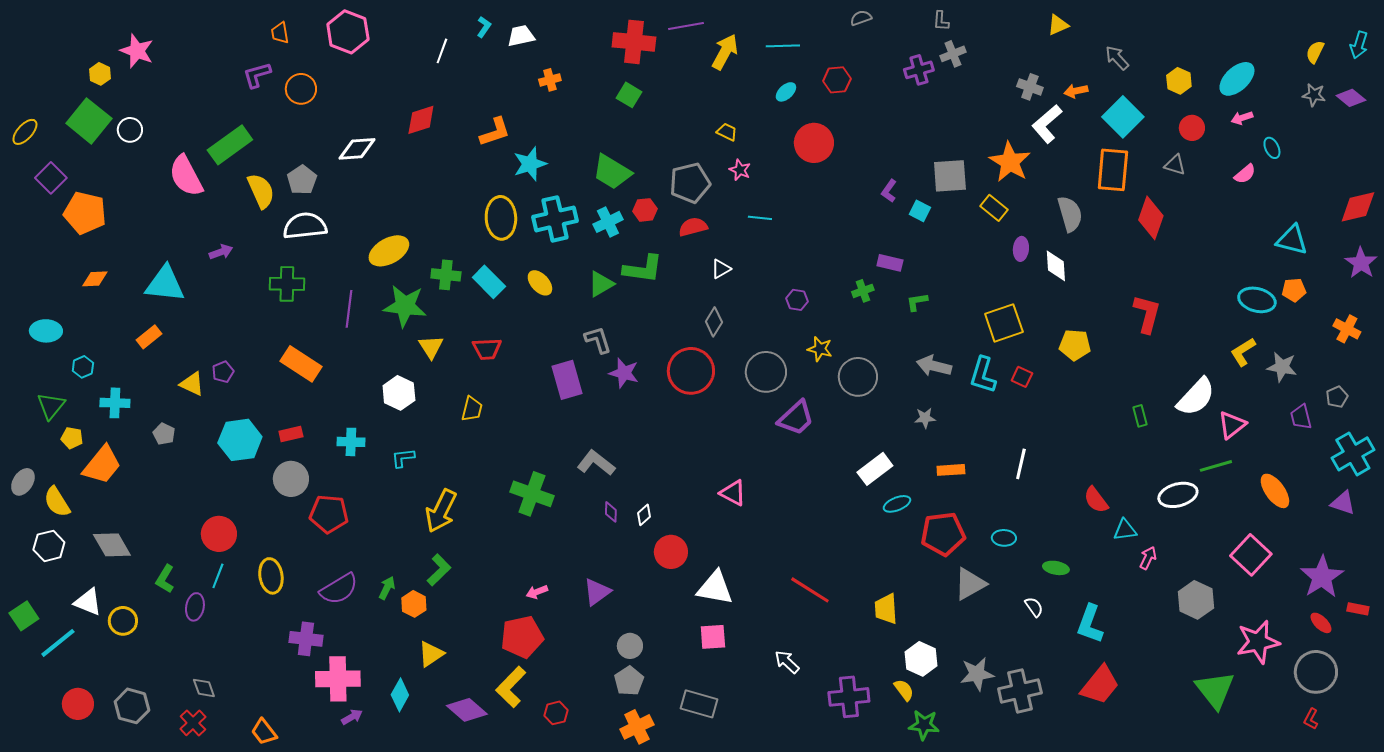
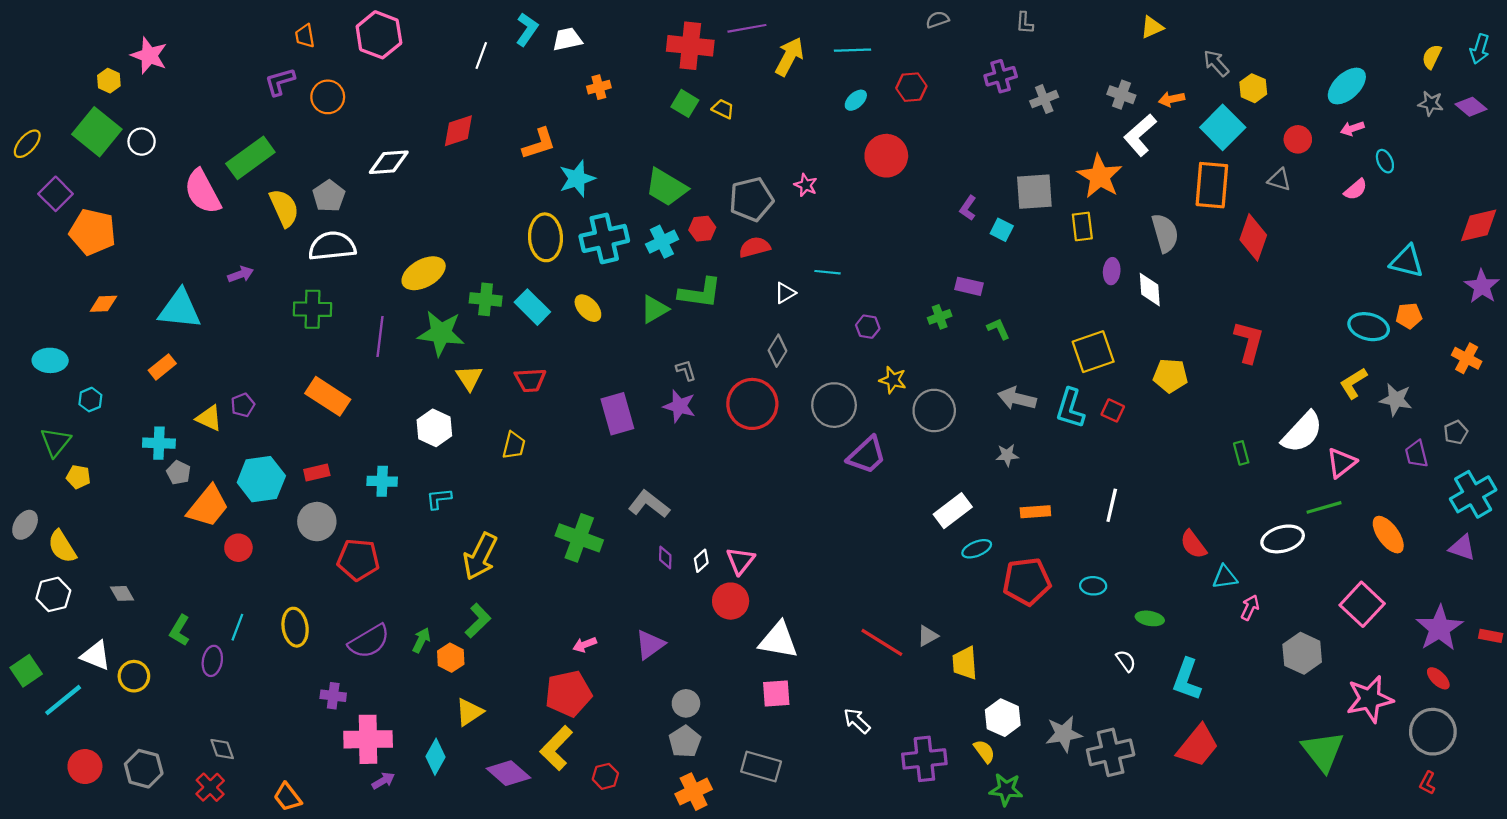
cyan L-shape: (484, 27) -> (527, 29), size x1.4
gray cross: (953, 54) -> (1044, 99), moved
yellow hexagon: (1179, 81) -> (1253, 88), moved
yellow trapezoid: (727, 132) -> (723, 109), moved
yellow rectangle: (994, 208) -> (1082, 226), turned 44
cyan line: (760, 218) -> (827, 272), moved
green L-shape: (917, 302) -> (998, 329), turned 75
gray L-shape: (598, 340) -> (686, 370), moved, size x0.7
cyan cross: (115, 403) -> (159, 443), moved
orange trapezoid: (102, 465) -> (208, 506), moved
pink triangle: (733, 493) -> (740, 561), moved, turned 40
red circle: (219, 534) -> (238, 548), moved, size x0.7
gray diamond: (112, 545) -> (122, 593), size x0.6
gray triangle: (970, 584) -> (928, 636), moved, size x0.6
red rectangle: (1358, 609) -> (1491, 636), moved
purple cross: (306, 639) -> (333, 696), size x0.7

